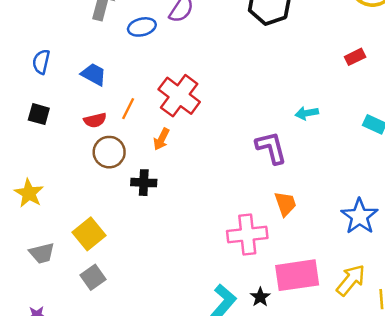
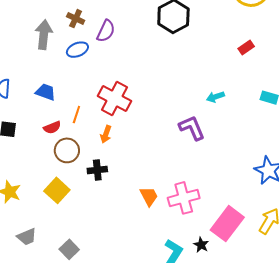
orange trapezoid: (285, 204) -> (149, 196), moved
yellow square: (89, 234) -> (57, 190), moved
pink rectangle: (297, 275) -> (227, 224), turned -36

